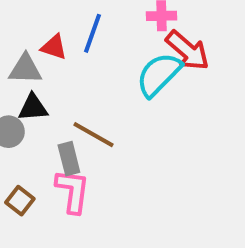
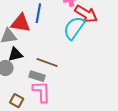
red triangle: (54, 47) -> (21, 23), size x1.5
gray rectangle: (69, 159) -> (37, 76), turned -49

